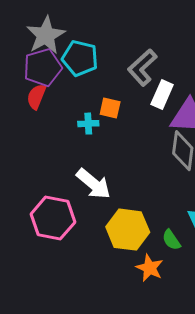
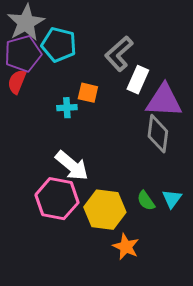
pink hexagon: (53, 218) -> (57, 199), moved
green semicircle: (171, 240) -> (146, 201), moved

